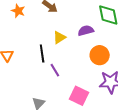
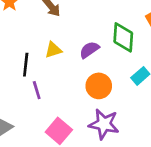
purple semicircle: (86, 31) -> (89, 50), turned -35

